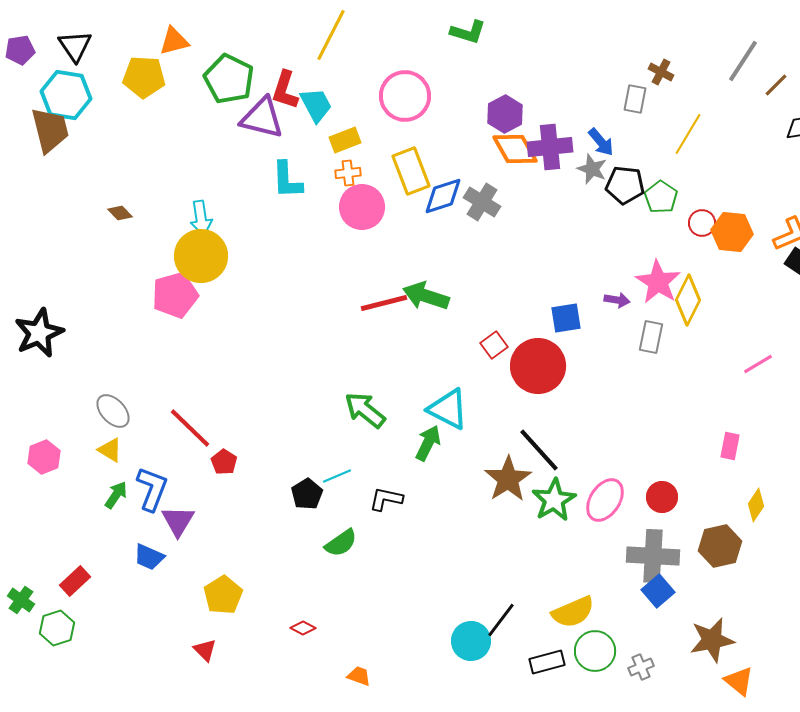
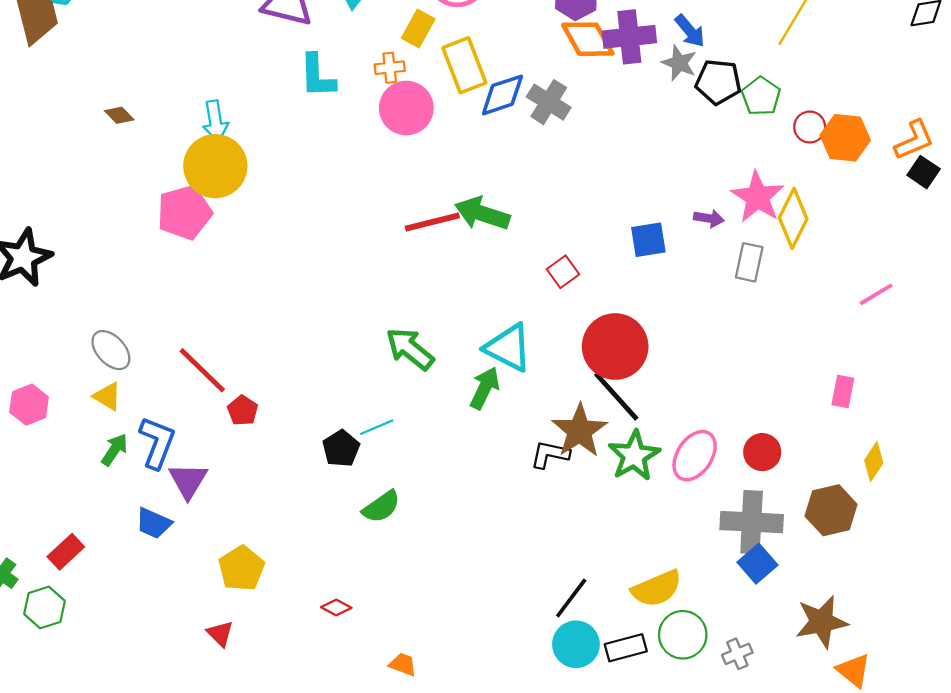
yellow rectangle: (345, 140) -> (418, 29), moved, turned -40
red circle: (538, 366) -> (615, 346), moved
black L-shape: (386, 499) -> (550, 454), moved
cyan circle: (471, 641) -> (576, 644), moved

